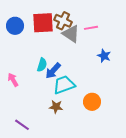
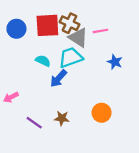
cyan semicircle: (42, 65) -> (43, 61), moved, turned -80
pink arrow: (13, 80) -> (11, 97), moved, turned -88
cyan trapezoid: (64, 85) -> (71, 57), moved
purple line: (22, 125) -> (34, 123), moved

